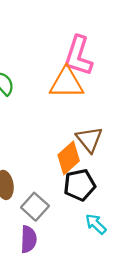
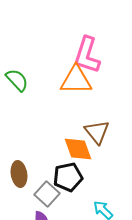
orange diamond: (69, 158) -> (78, 149), turned -68
black pentagon: (79, 185) -> (68, 177), moved

